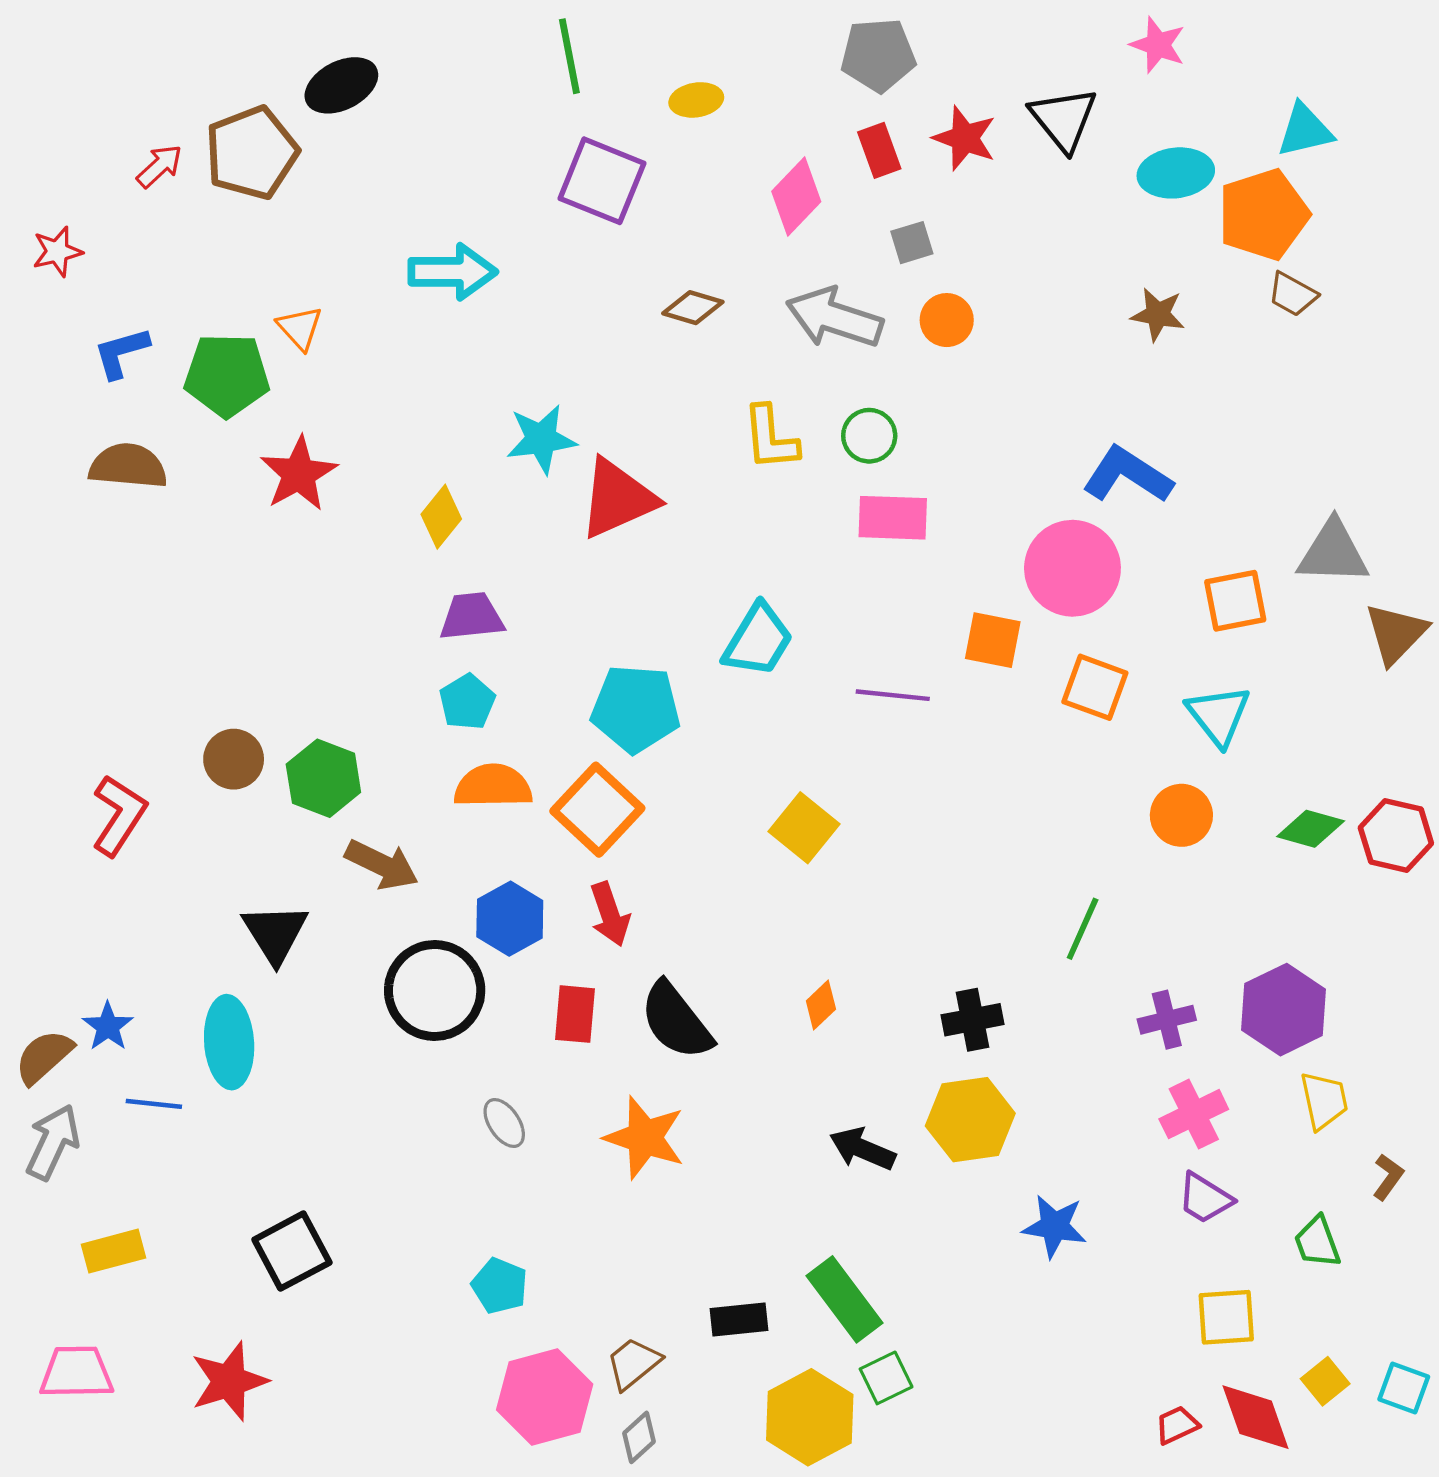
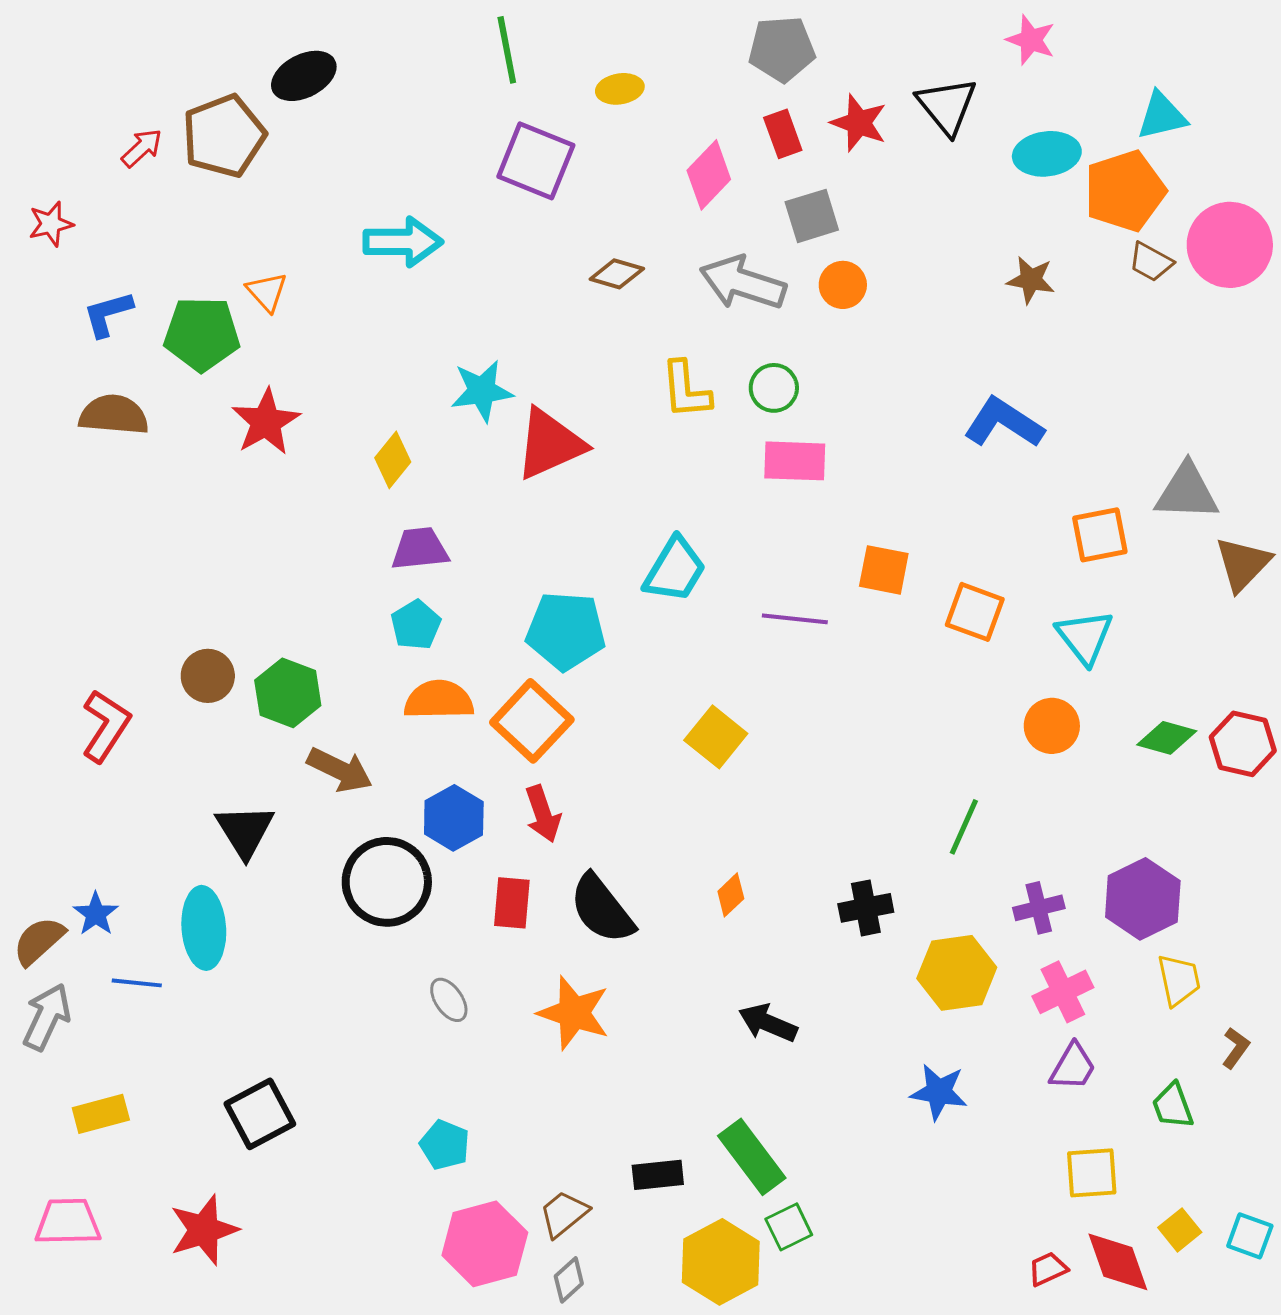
gray square: (912, 243) -> (812, 216), size x1.4
pink circle: (1072, 568) -> (1230, 245), moved
yellow hexagon: (970, 1120) -> (957, 973), moved
purple trapezoid: (1205, 1198) -> (1073, 1067), turned -92

